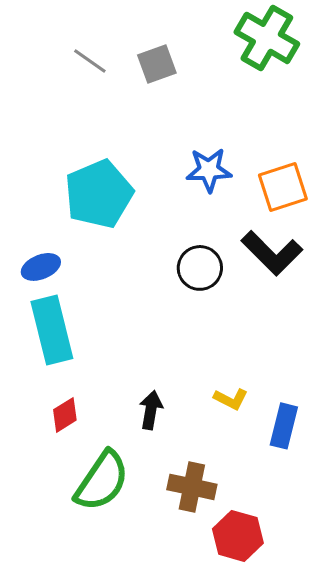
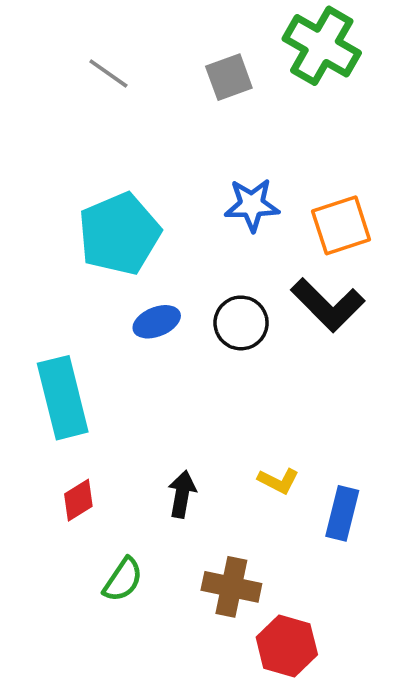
gray square: (157, 64) -> (229, 77), moved
blue ellipse: (41, 267) -> (157, 322), moved
green semicircle: (102, 481) -> (123, 580), size x0.6

